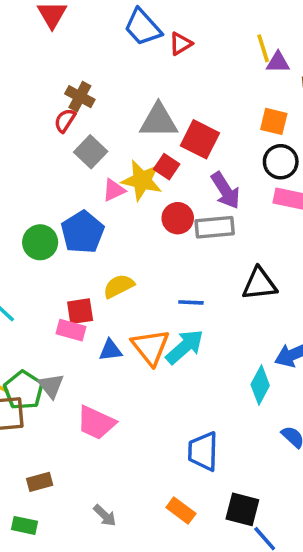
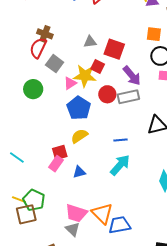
red semicircle: (65, 120) -> (38, 48), size x1.5
gray triangle: (159, 121) -> (90, 42), size x0.6
blue pentagon: (83, 232) -> (79, 108), moved
green circle: (40, 242) -> (33, 89), moved
pink rectangle: (71, 330) -> (56, 164), turned -63
orange triangle: (150, 347) -> (102, 213), moved
gray triangle: (51, 386) -> (73, 229), moved
blue trapezoid: (203, 451) -> (120, 225), moved, turned 85

